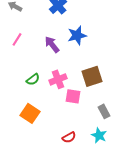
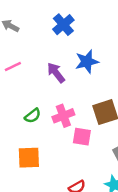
pink line: (17, 39) -> (13, 67), turned 32
orange square: (30, 113) -> (29, 158), turned -36

